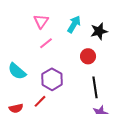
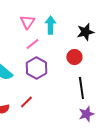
cyan arrow: (74, 24) -> (50, 25), moved, turned -30
purple hexagon: (52, 79) -> (36, 68), moved

